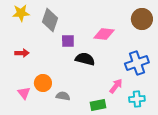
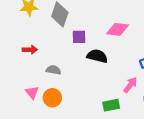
orange circle: (43, 83) -> (52, 98), moved
gray semicircle: (63, 96) -> (53, 70), moved

